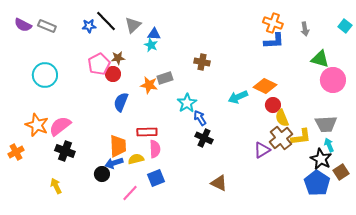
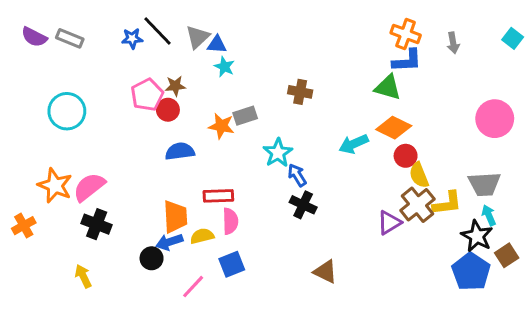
blue triangle: (154, 34) -> (217, 44), moved
green triangle: (320, 59) -> (388, 87), moved
blue semicircle: (121, 102) -> (180, 151), turned 60

